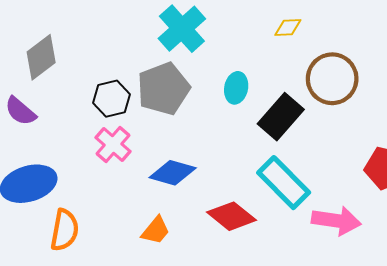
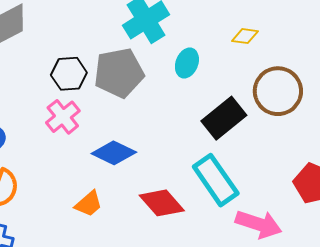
cyan ellipse: (236, 88) -> (187, 63), moved

